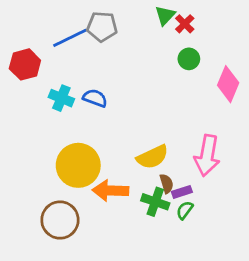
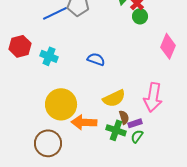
green circle: (189, 59) -> (140, 16), moved
red hexagon: (25, 64) -> (20, 46), moved
blue semicircle: (95, 98) -> (96, 59), moved

